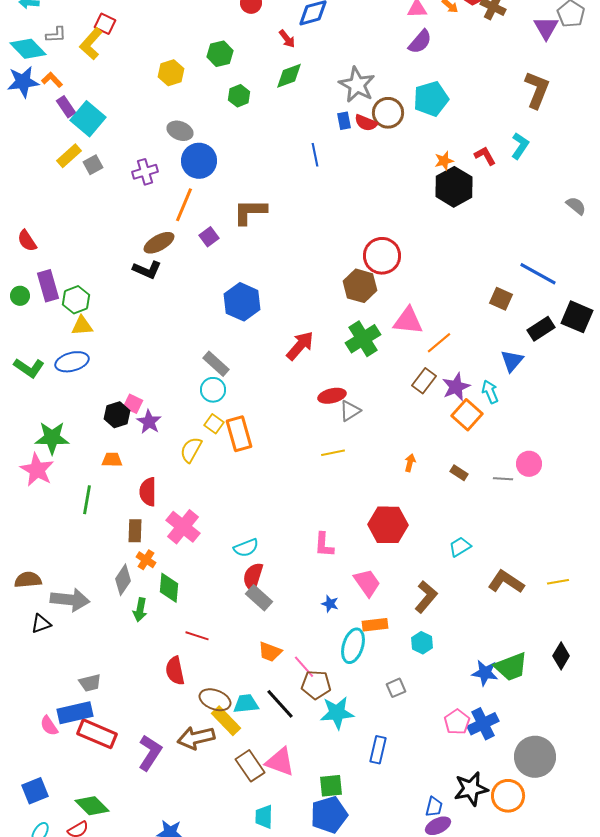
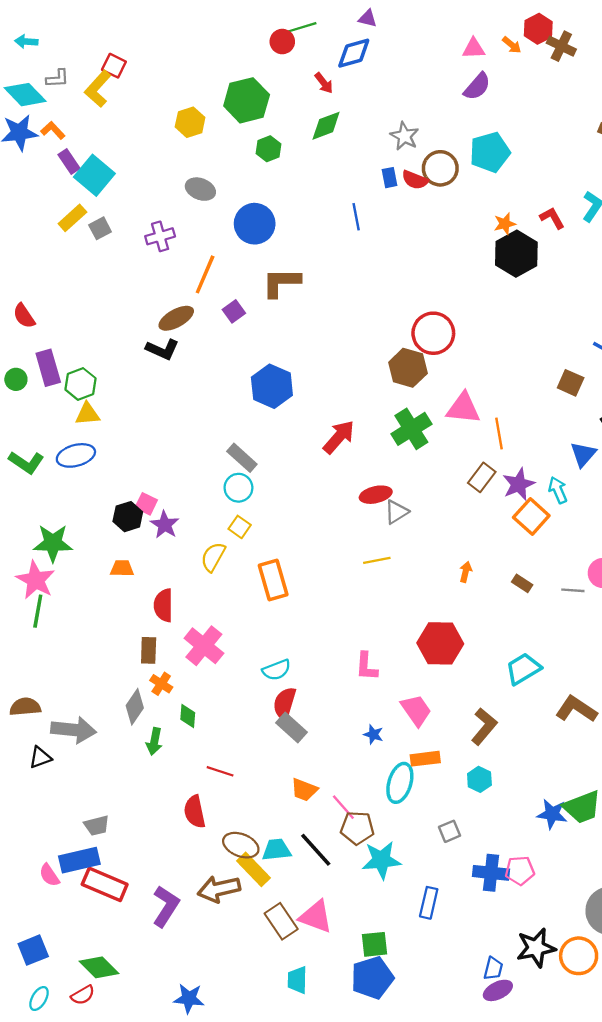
green hexagon: (220, 54) -> (247, 100), size x1.5
gray star: (357, 85) -> (405, 136), size x0.7
blue circle: (199, 161) -> (255, 224), moved
orange line: (439, 343) -> (499, 434), turned -60
orange rectangle: (239, 434) -> (273, 580), moved
green line: (87, 500) -> (38, 611), moved
cyan trapezoid: (460, 547) -> (523, 669), size x1.4
green diamond: (169, 588) -> (188, 716), size x0.7
pink pentagon: (457, 722) -> (520, 871), turned 30
blue cross: (483, 724) -> (491, 873), moved, turned 32

